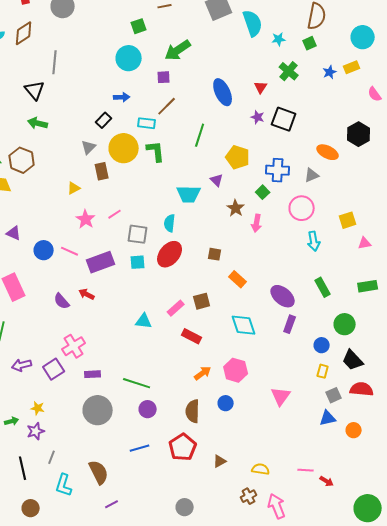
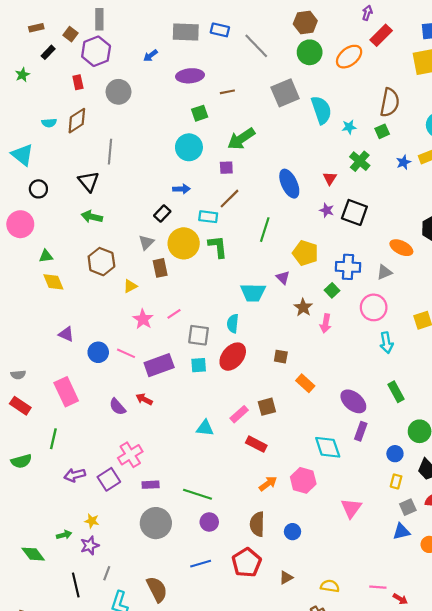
brown hexagon: (22, 160) -> (101, 262), moved
cyan diamond: (244, 325) -> (328, 447), moved
blue circle: (226, 403) -> (292, 532), moved

